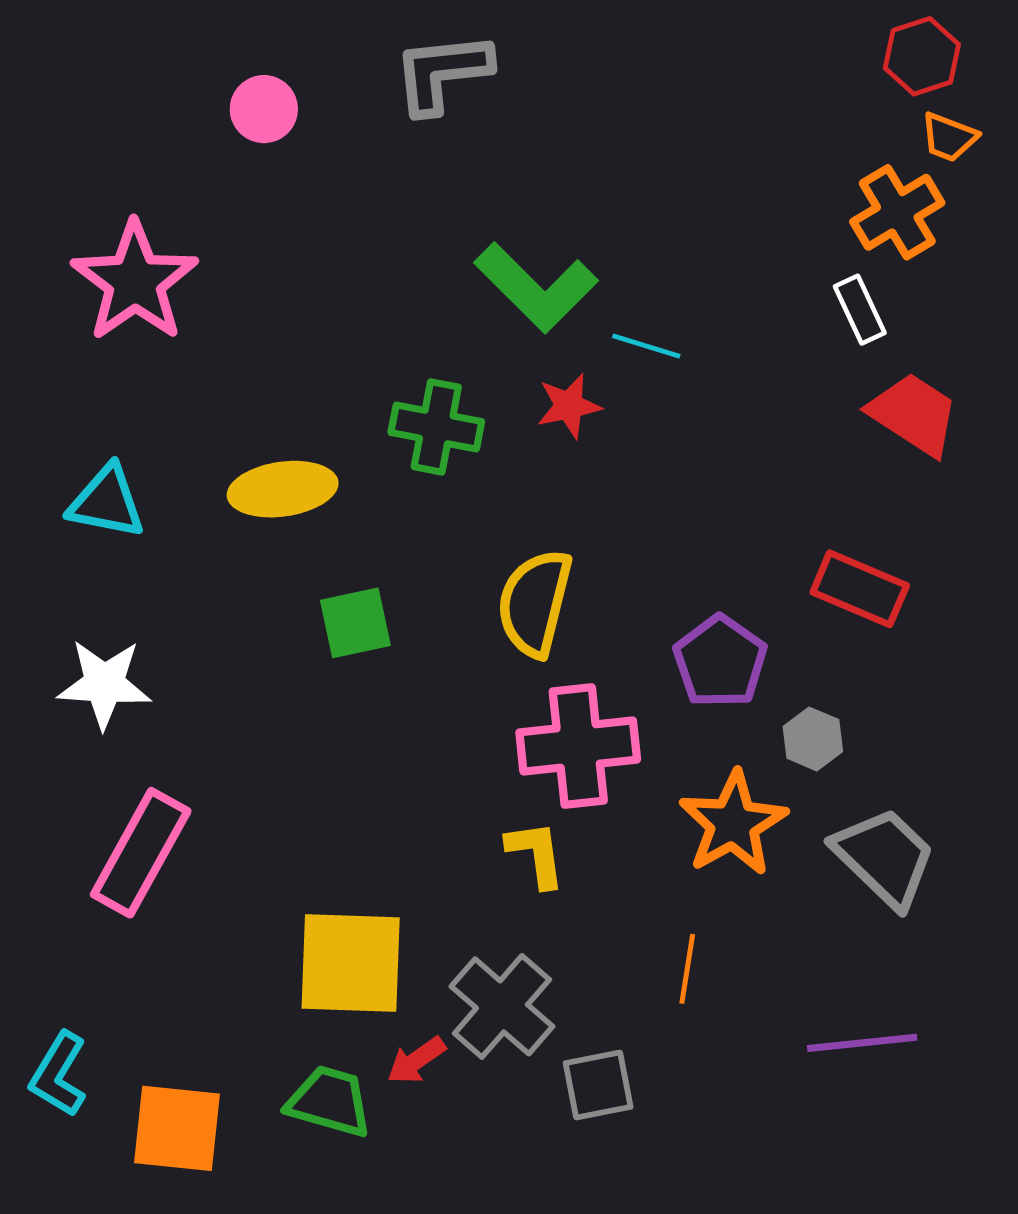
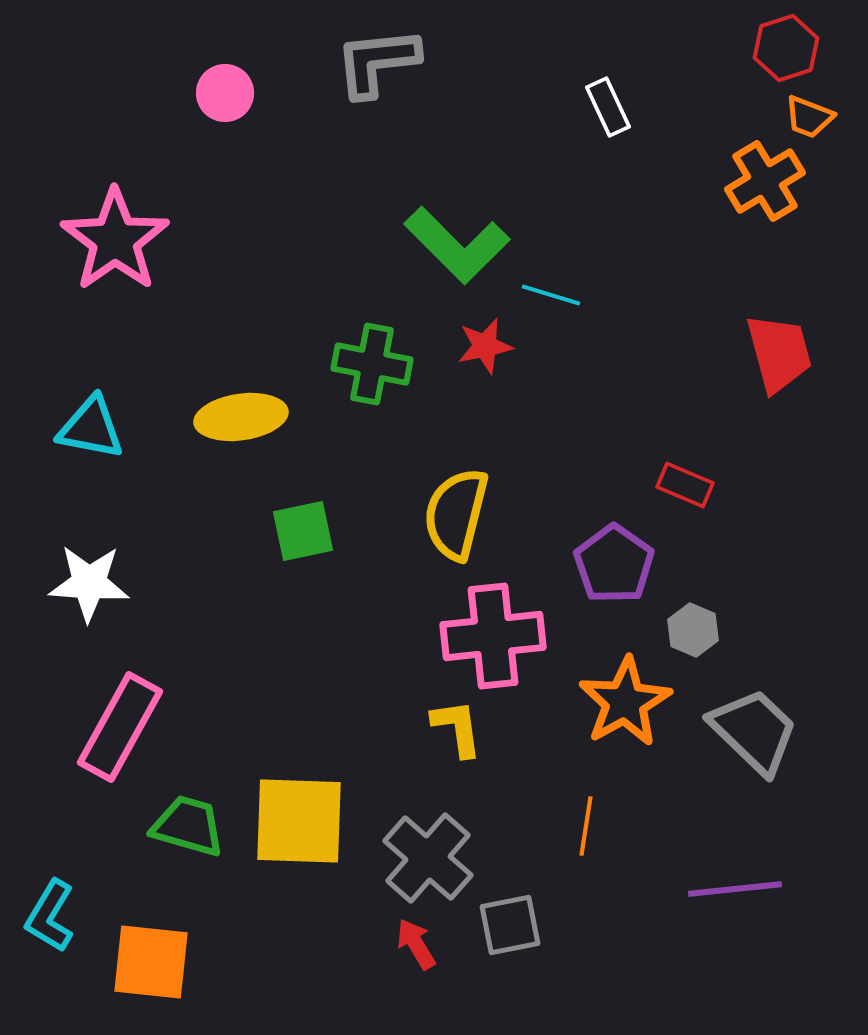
white rectangle: (860, 310) -> (608, 107), moved
red trapezoid: (914, 414) -> (779, 353), turned 42
red rectangle: (860, 589) -> (685, 485), moved, size x0.7
red arrow: (416, 1060) -> (416, 944), moved, turned 94
green trapezoid: (330, 1101) -> (188, 826), moved

